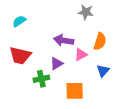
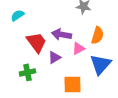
red trapezoid: (20, 56) -> (36, 42), moved, turned -140
blue triangle: (103, 71) -> (100, 64), size x1.6
green cross: (41, 79) -> (27, 72), moved

